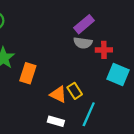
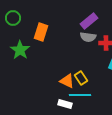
orange rectangle: (28, 73) -> (41, 32), moved
cyan line: (89, 114) -> (80, 95), moved, turned 65

